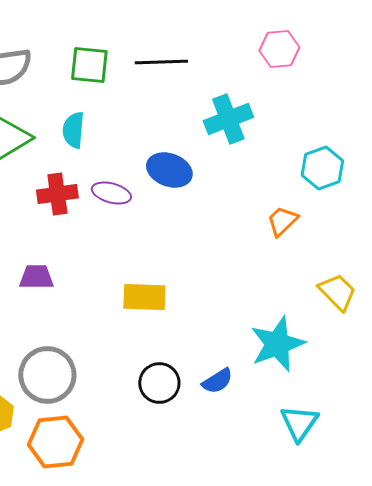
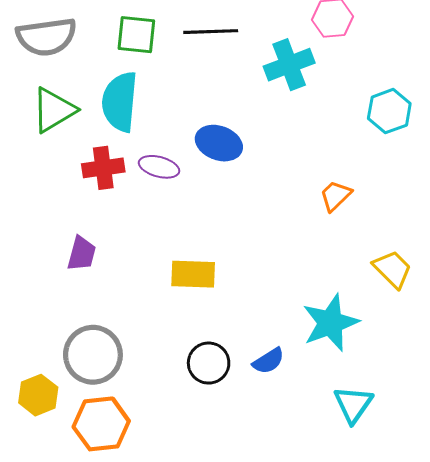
cyan cross: (228, 119) -> (289, 65), moved
cyan semicircle: (73, 130) -> (120, 102), size x1.6
cyan hexagon: (322, 168) -> (389, 111), moved
purple trapezoid: (36, 277) -> (82, 254), turned 105

